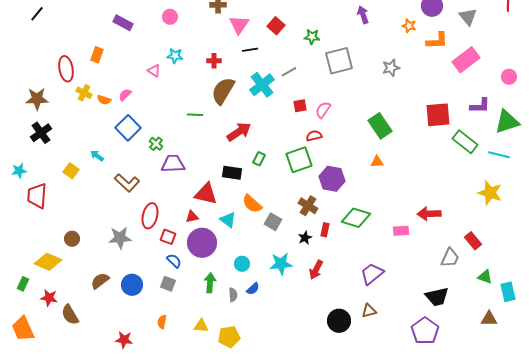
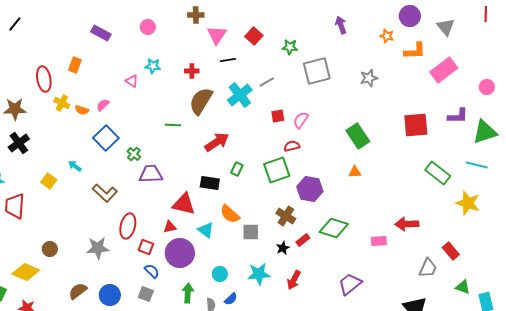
green rectangle: (465, 142) -> (438, 173), moved
gray square: (273, 222) -> (251, 232), turned -30
red rectangle: (325, 230) -> (303, 240), turned 40

